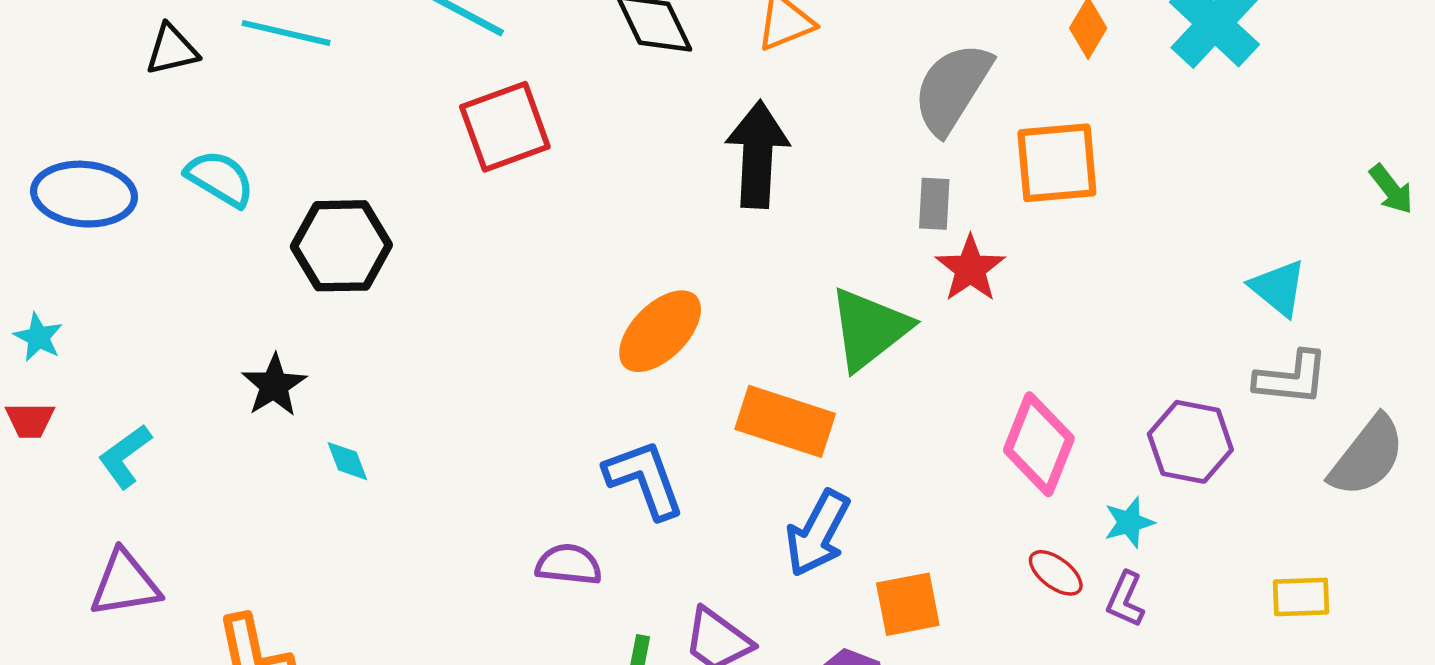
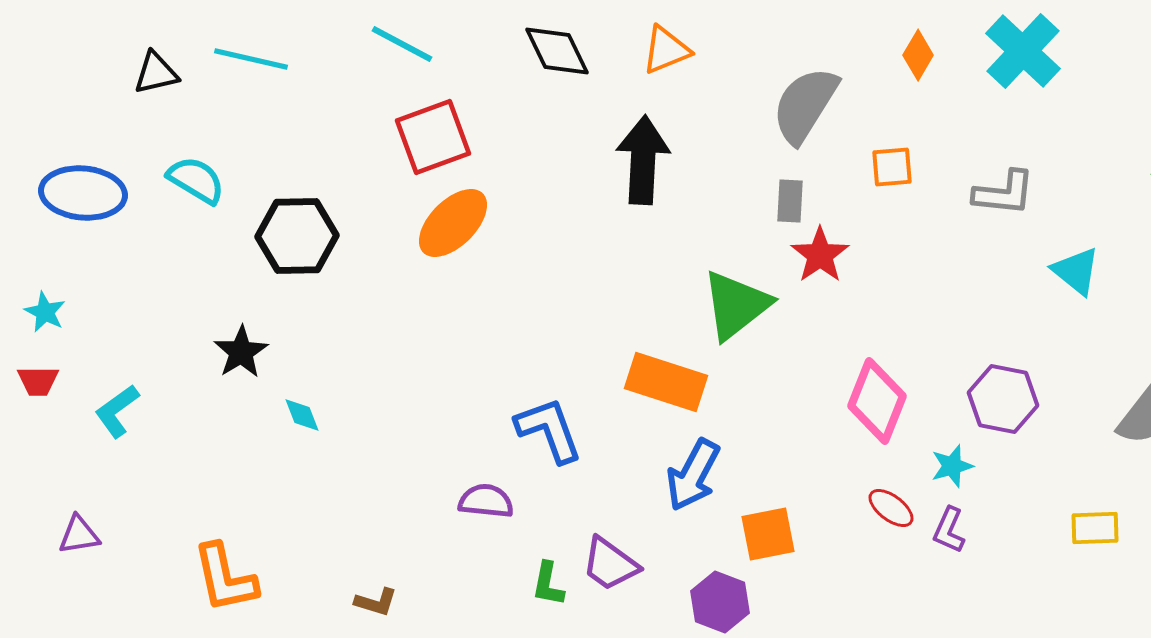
orange square: (1057, 163) -> (892, 167), size x0.6
orange ellipse: (660, 331) -> (453, 223), moved
gray L-shape: (1291, 378) -> (1004, 193), moved
purple triangle: (125, 584) -> (79, 535), moved, size x0.7

